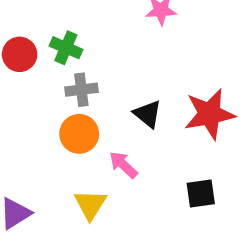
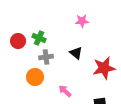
black triangle: (148, 114) -> (76, 53), moved
orange circle: (79, 134) -> (35, 77), moved

